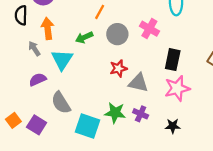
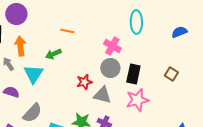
orange line: (100, 12) -> (67, 31), turned 72
gray circle: (117, 34) -> (110, 68), moved
purple semicircle: (38, 79) -> (11, 92), turned 42
gray semicircle: (61, 103) -> (32, 113), turned -105

